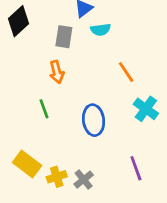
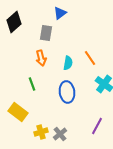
cyan semicircle: (101, 30) -> (68, 63), moved, turned -72
yellow rectangle: (27, 164) -> (18, 112), moved
purple line: (136, 168) -> (97, 126), turned 48

